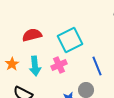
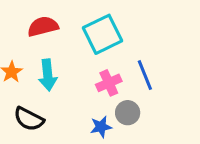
pink cross: (59, 65) -> (109, 83), moved

